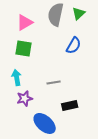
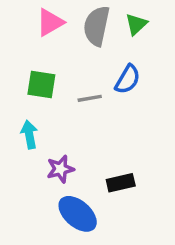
pink triangle: (25, 22) -> (50, 22), moved
gray line: (54, 82) -> (90, 98), moved
purple star: (25, 98) -> (60, 169), moved

